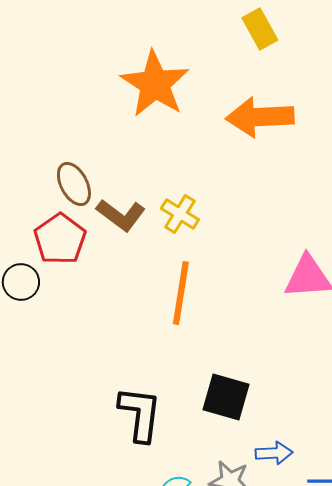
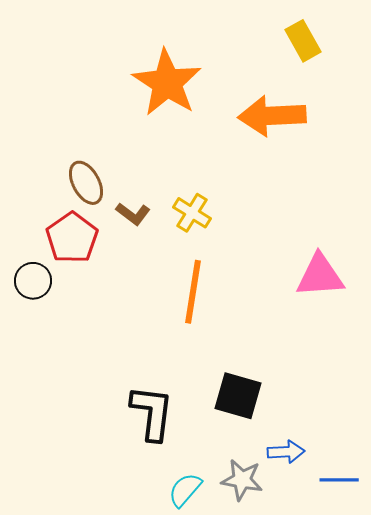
yellow rectangle: (260, 29) -> (303, 41), moved
brown L-shape: (121, 215) -> (133, 214), size x0.7

